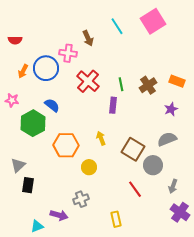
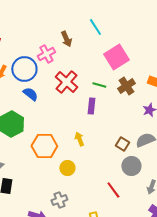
pink square: (153, 21) -> (116, 57), moved
pink cross: (68, 53) -> (46, 54), turned -36
green line: (121, 84) -> (99, 85), turned -64
blue semicircle: (52, 105) -> (30, 94), moved
brown square: (133, 149) -> (122, 144), moved, size x0.6

